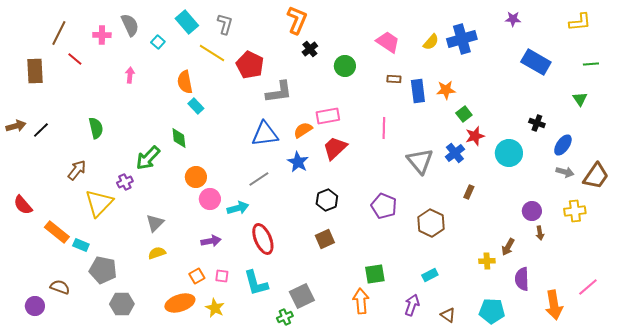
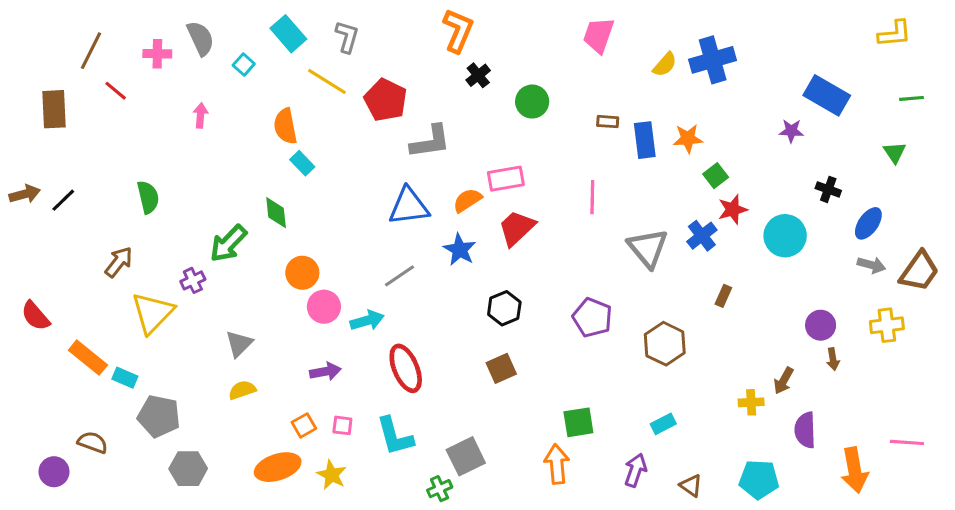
purple star: (513, 19) -> (791, 131), moved
pink trapezoid: (388, 42) -> (598, 35), moved, turned -105
pink line: (588, 287) -> (907, 442), turned 45

